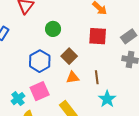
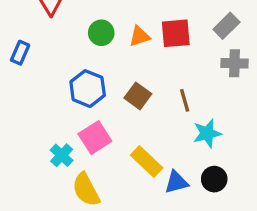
brown square: (69, 56) -> (138, 96), moved
orange triangle: (73, 77) -> (140, 36), moved
cyan star: (107, 99) -> (207, 133), turned 30

